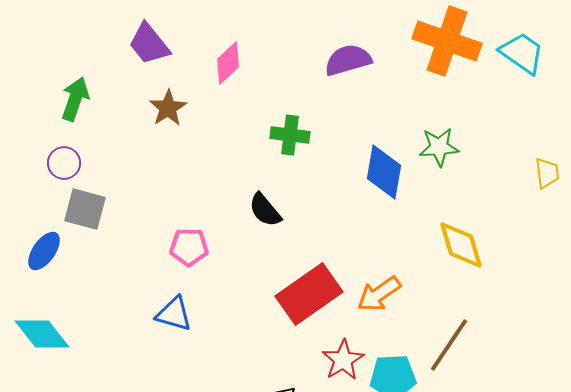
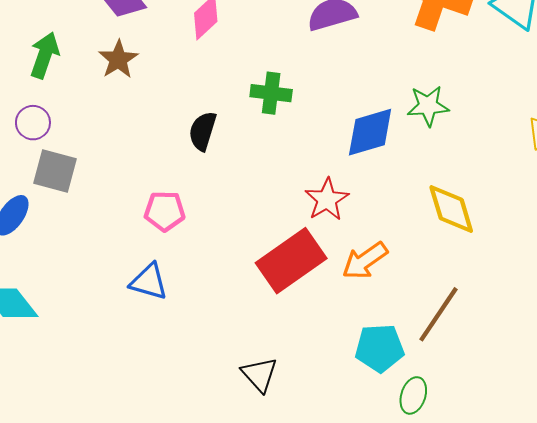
brown star: (168, 108) -> (118, 59), moved
blue diamond: (384, 172) -> (370, 132), turned 64
black semicircle: (265, 210) -> (203, 131), moved, turned 57
red star: (343, 360) -> (327, 200), moved

